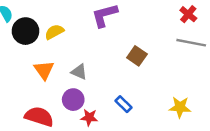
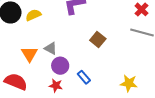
orange triangle: (44, 70) -> (29, 54), moved
purple circle: (73, 100) -> (60, 66), moved

